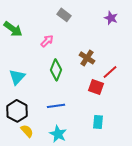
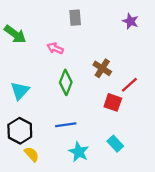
gray rectangle: (64, 15) -> (75, 18), turned 48
pink arrow: (47, 41) -> (55, 48), turned -112
cyan rectangle: (98, 122) -> (115, 144), turned -48
cyan star: (58, 134) -> (79, 152), moved

